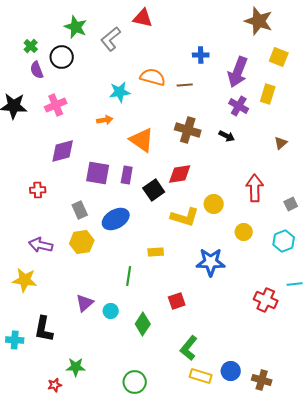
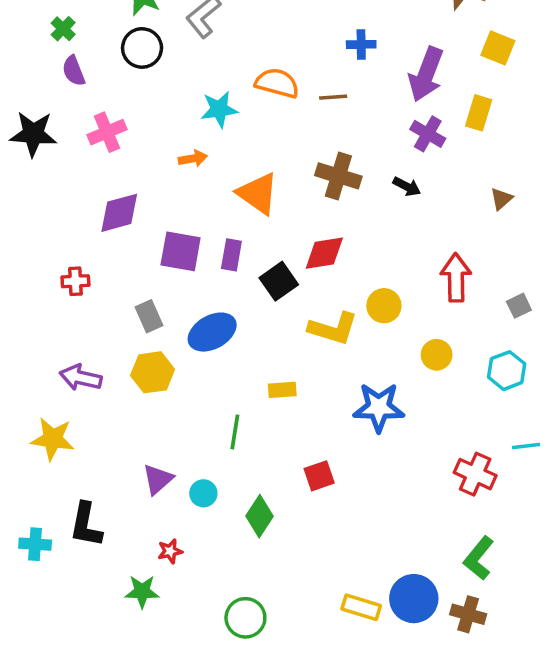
black circle: (62, 57) -> (142, 48), moved
green L-shape: (189, 348) -> (479, 558), moved
blue circle: (231, 371) -> (414, 599), size x1.4
red star: (55, 385) -> (170, 551), moved

